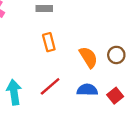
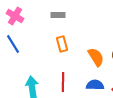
red line: (50, 86) -> (63, 82), turned -48

